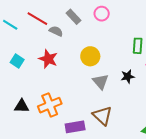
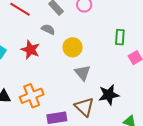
gray semicircle: (56, 31) -> (48, 29), moved
black star: (128, 76) -> (109, 95), moved, size x1.5

